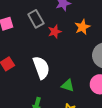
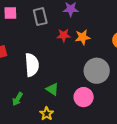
red star: (55, 32) -> (64, 35), moved

